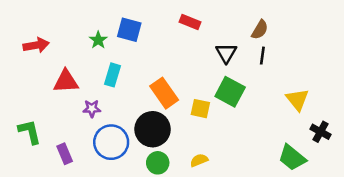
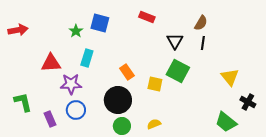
red arrow: (36, 45) -> (18, 30), moved
orange rectangle: (164, 93) -> (127, 72), size x0.7
purple star: (92, 109) -> (71, 84), size x1.5
blue circle: (111, 142) -> (76, 110), moved, size x0.7

